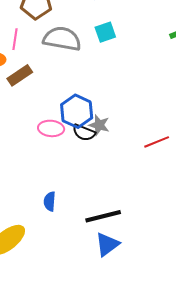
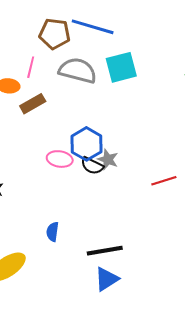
cyan square: (105, 32) -> (121, 67), size x1.5

